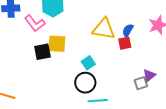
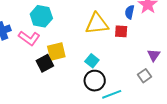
blue semicircle: (128, 31) -> (130, 12), moved
red square: (125, 43) -> (121, 31), turned 32
gray square: (141, 83) -> (144, 76), moved

